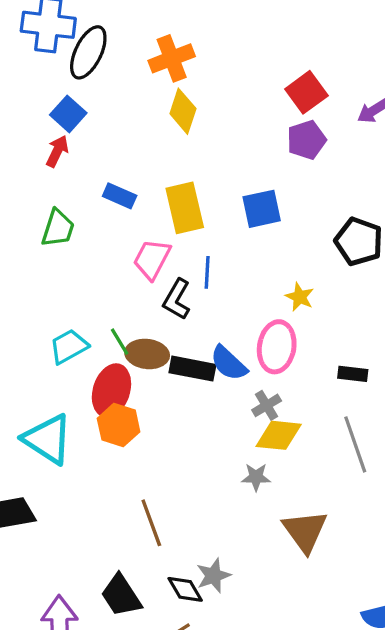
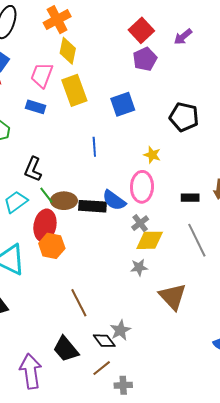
yellow rectangle: (185, 208) -> (74, 90), moved
pink trapezoid: (152, 259) -> (42, 75), moved
black L-shape: (177, 299) -> (33, 169), moved

